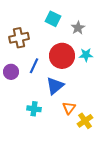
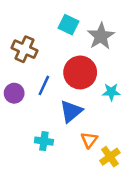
gray star: (78, 28) -> (101, 36), size x1.5
brown cross: (19, 38) -> (24, 49), turned 36
cyan star: (86, 55) -> (111, 92), moved

